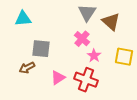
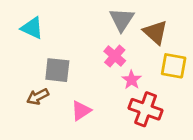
cyan triangle: (23, 19) -> (32, 28), turned 30
yellow square: (124, 57) -> (174, 66), moved
red cross: (86, 80) -> (146, 109), moved

